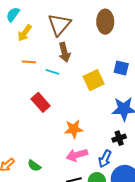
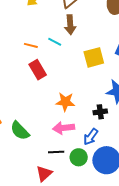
orange line: (29, 62) -> (31, 45), moved
black cross: (119, 138) -> (100, 112), moved
green semicircle: (34, 166) -> (20, 131), size x1.5

